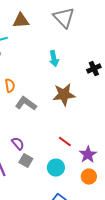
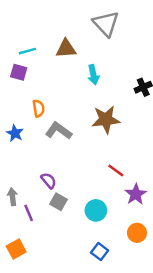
brown triangle: (21, 21) -> (66, 49), moved
red line: (65, 142) -> (116, 171), moved
orange circle: (89, 177) -> (137, 233), moved

